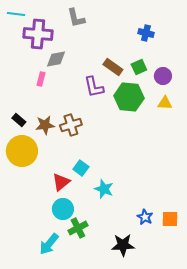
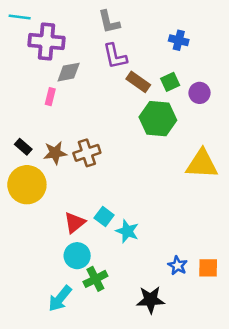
gray L-shape: (76, 18) -> (109, 22), moved
purple L-shape: (94, 87) -> (115, 56), moved
yellow triangle: (165, 103) -> (202, 164), moved, size x1.8
cyan square: (81, 168) -> (104, 217), moved

